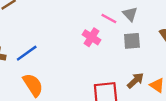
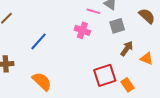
blue line: (27, 53) -> (39, 41), moved
brown arrow: (135, 81) -> (127, 49), moved

